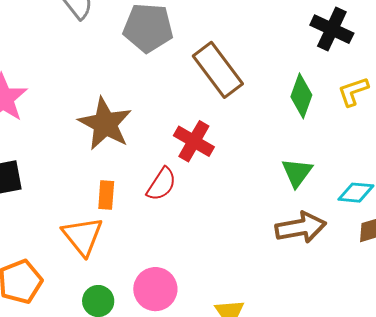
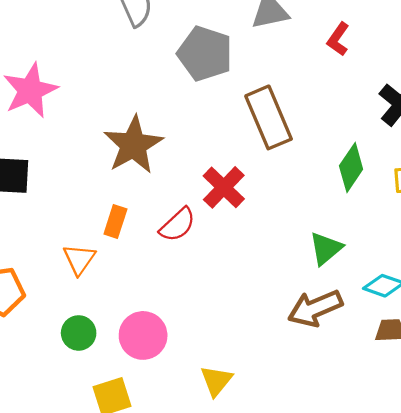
brown arrow: (301, 227) -> (315, 308), turned 153
orange triangle: (83, 236) -> (79, 259), size x0.7

